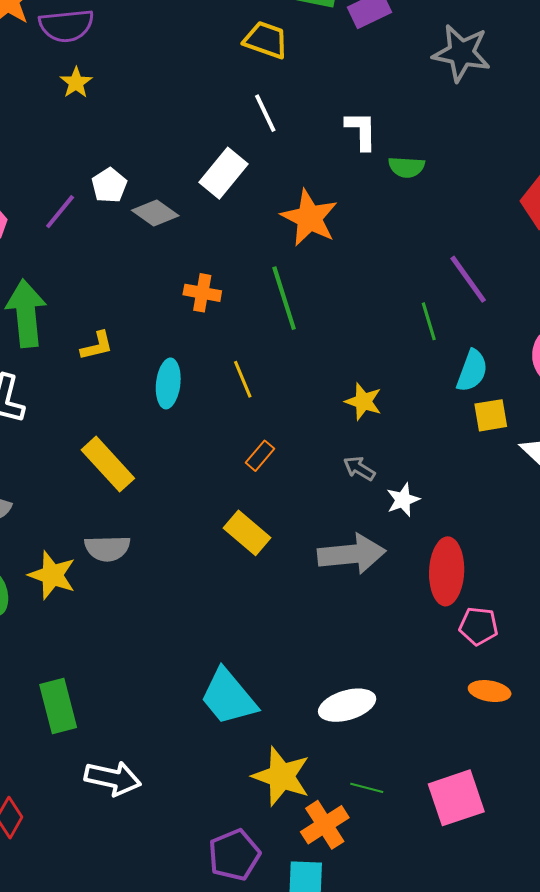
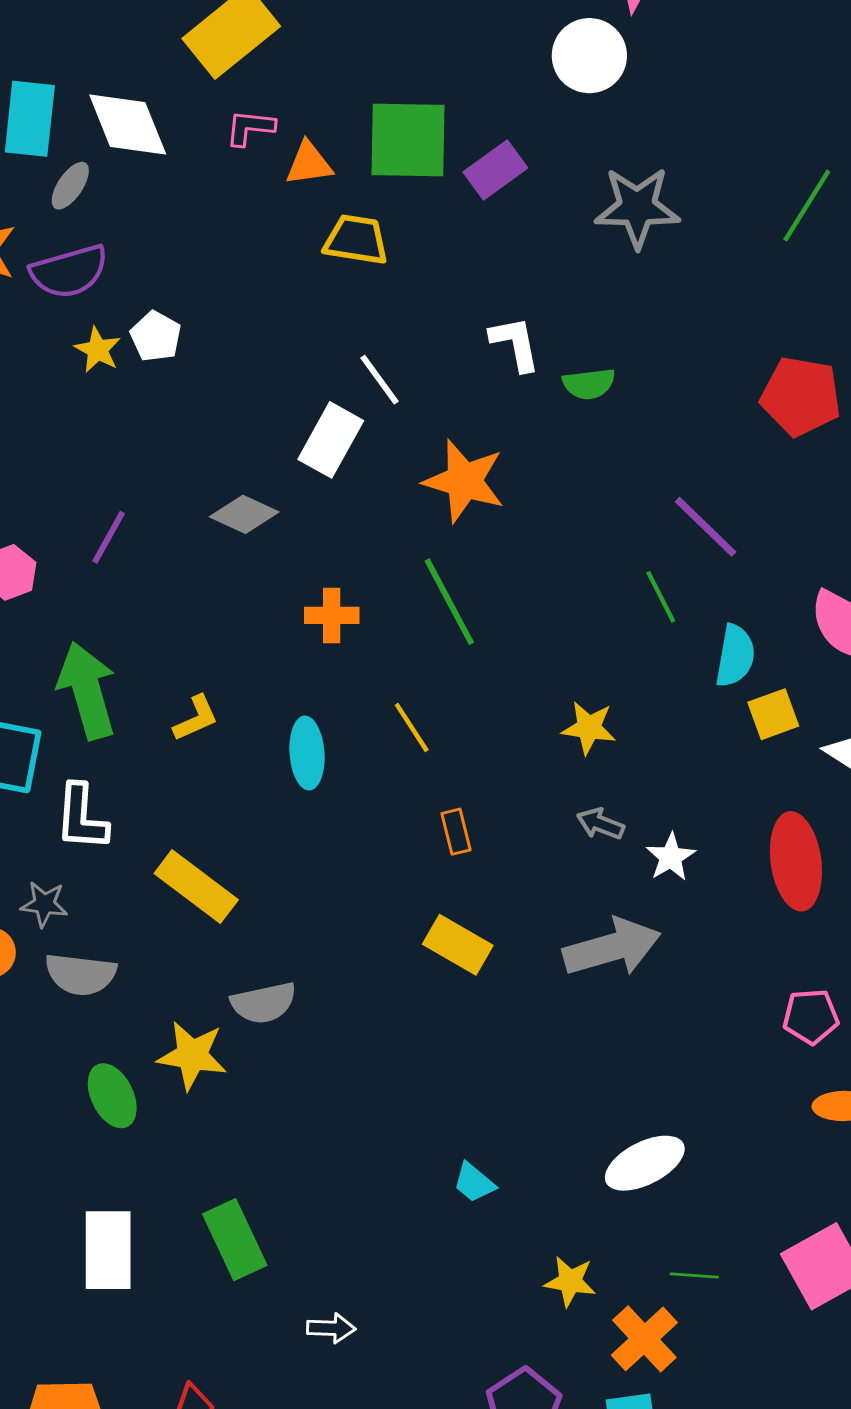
white line: (265, 113) -> (380, 380), moved
white pentagon: (109, 185) -> (156, 336), moved
orange rectangle: (260, 456) -> (456, 832), turned -44
yellow rectangle: (108, 464) -> (196, 887), moved
red ellipse: (447, 571) -> (796, 861), moved
cyan trapezoid: (228, 697) -> (474, 1183), size x0.5
yellow star: (281, 776) -> (570, 1281), size x0.6
white arrow: (113, 778) -> (331, 1328), size x0.6

